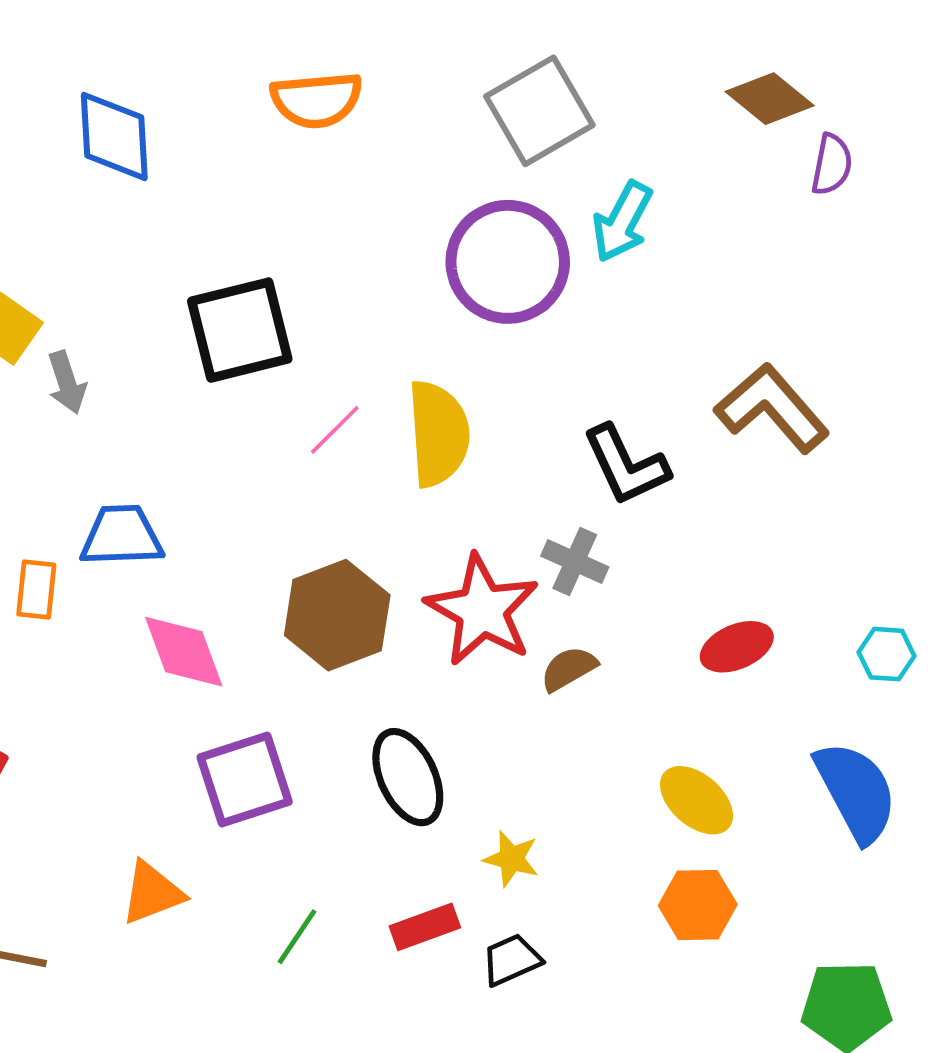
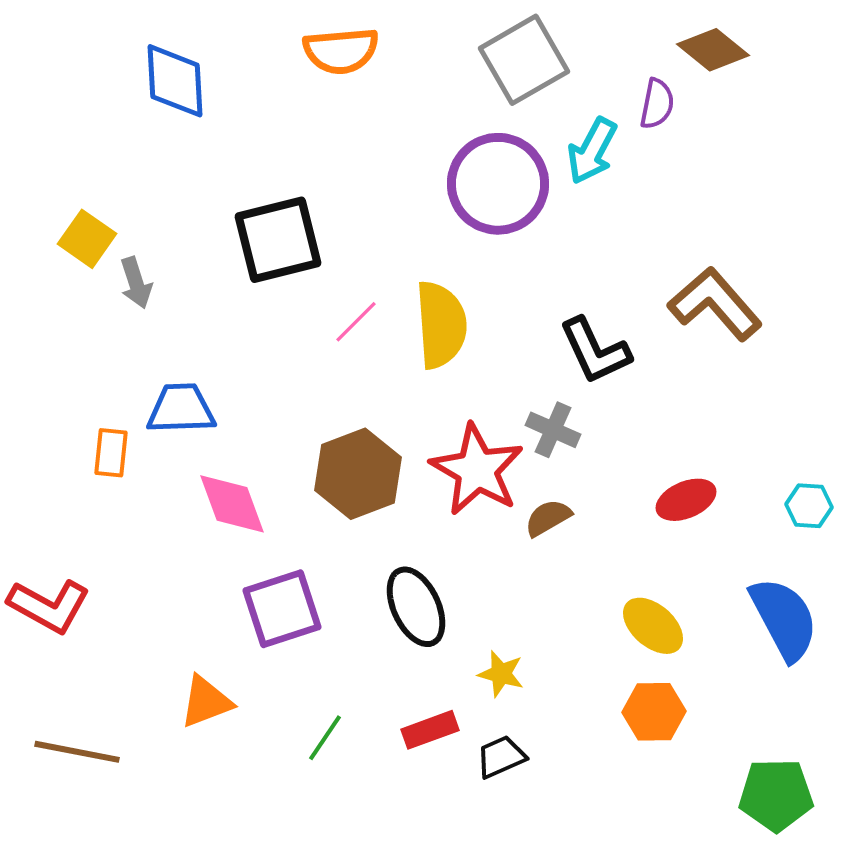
purple semicircle: (832, 164) -> (657, 104), moved

